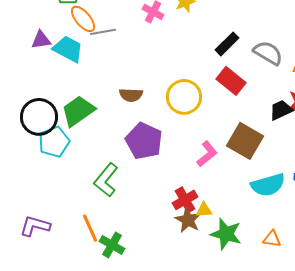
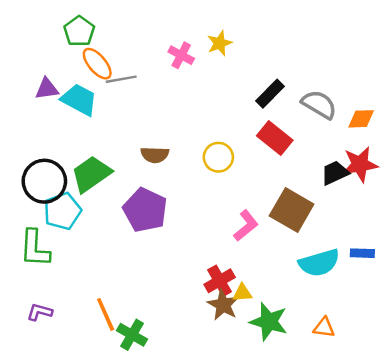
yellow circle: (184, 97) -> (218, 157), size x0.7
purple pentagon: (144, 141) -> (145, 210), moved
green L-shape: (106, 180) -> (35, 248), moved, turned -36
purple L-shape: (35, 226) -> (40, 312), size x0.7

